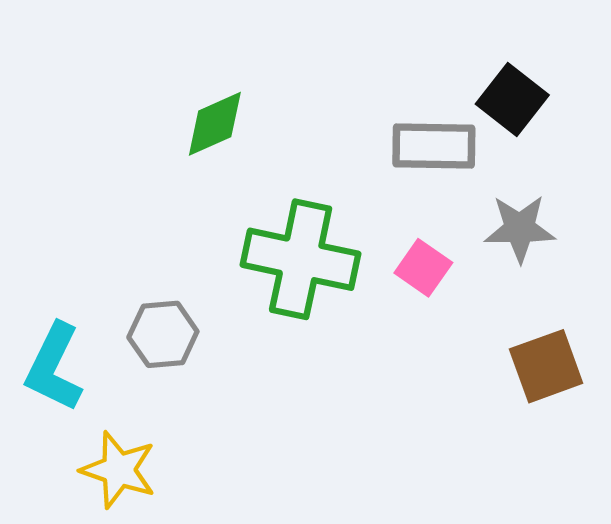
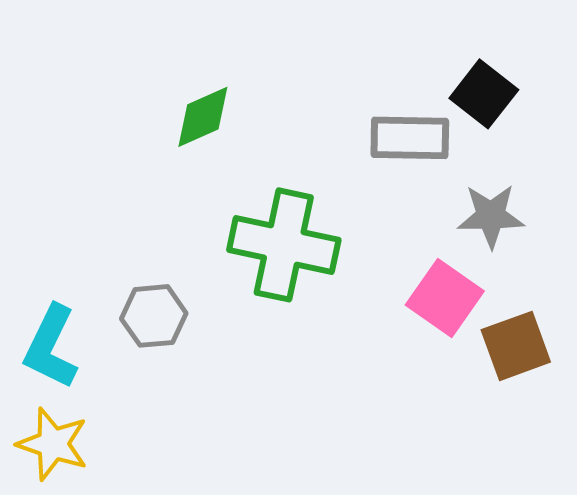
pink square: (423, 268) -> (445, 298), moved, size x1.4
yellow star: (119, 470) -> (53, 444), moved

